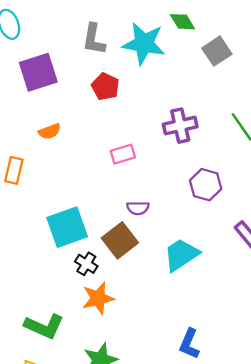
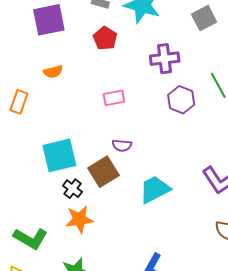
purple cross: (180, 126) -> (165, 59), moved
purple hexagon: (206, 185) -> (181, 100), moved

